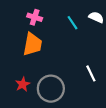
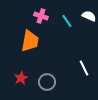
pink cross: (35, 17) -> (41, 16), moved
gray circle: (51, 89) -> (47, 82), size x0.7

